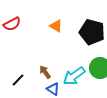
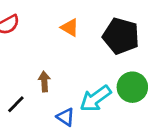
brown arrow: (45, 72) -> (44, 81), moved, turned 32

